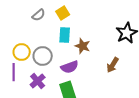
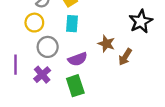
brown star: (83, 46) -> (106, 44), moved
yellow circle: (22, 52) -> (34, 23), moved

